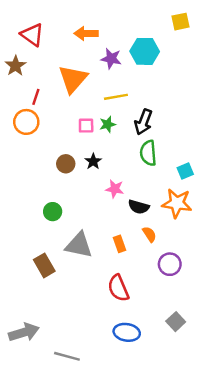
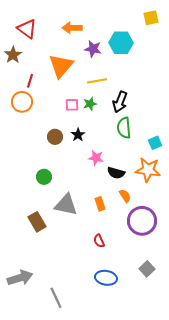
purple circle: (170, 264) -> (142, 221), size x1.5
red semicircle: (118, 288) -> (99, 241), size x0.6
gray line: (67, 356) -> (56, 298), turned 50

